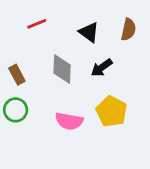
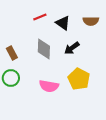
red line: (37, 24) -> (40, 17), moved
brown semicircle: (128, 29) -> (91, 21), turned 77

